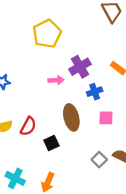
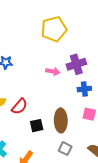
brown ellipse: (71, 117) -> (61, 120), moved
gray square: (99, 160) -> (65, 149), moved, turned -32

